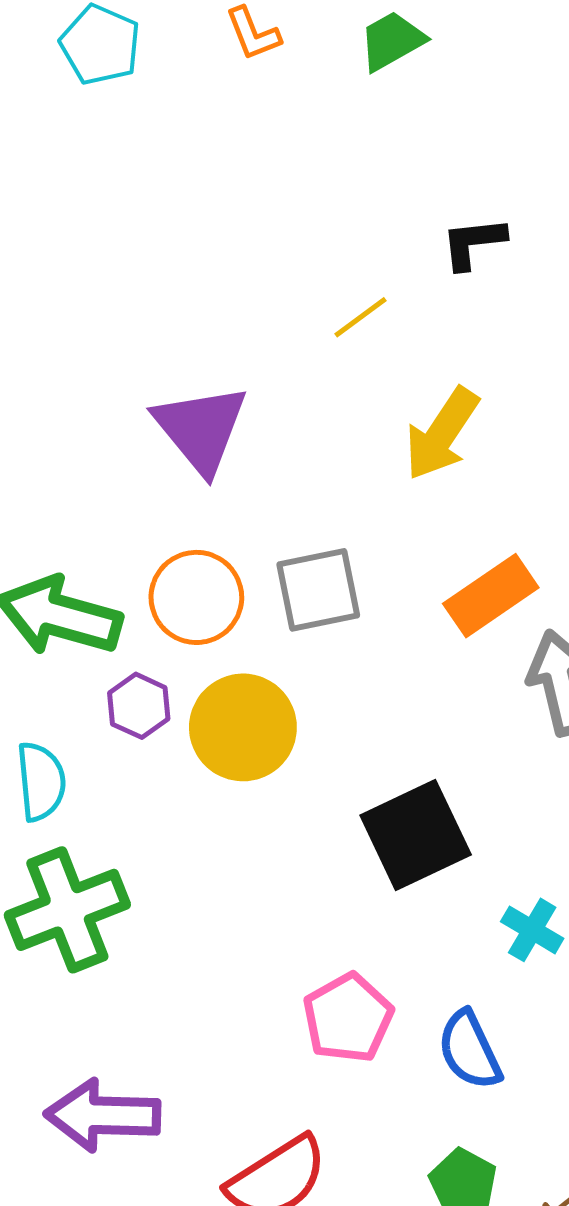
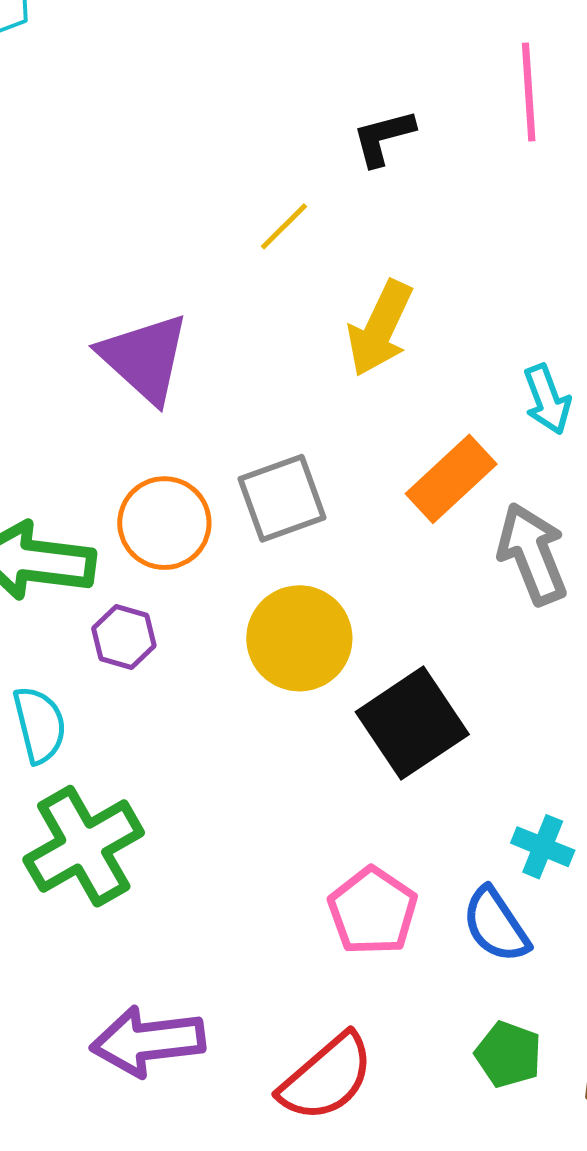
yellow circle: (243, 727) -> (299, 638), moved
cyan cross: (532, 930) -> (543, 847), moved

